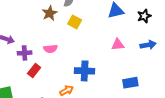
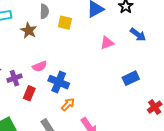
yellow square: (75, 22) -> (65, 23), moved
blue arrow: (148, 45) -> (138, 35), turned 63
blue cross: (85, 71) -> (59, 82), moved, turned 36

